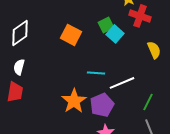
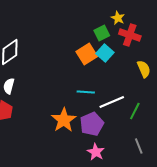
green square: (106, 25) -> (102, 33), moved
orange square: (71, 35) -> (87, 54), moved, turned 30
green line: (148, 102) -> (135, 111), moved

